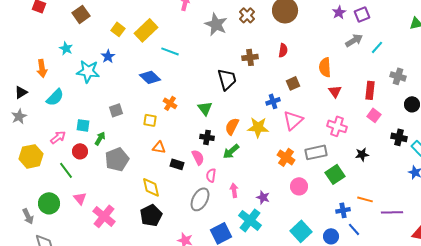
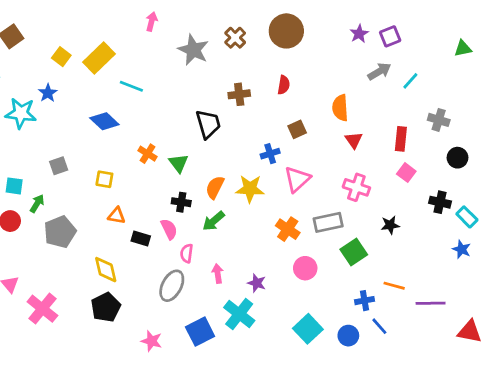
orange cross: (170, 103) -> (148, 154), moved

